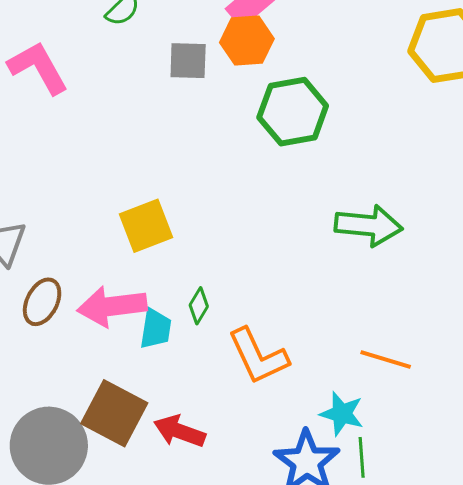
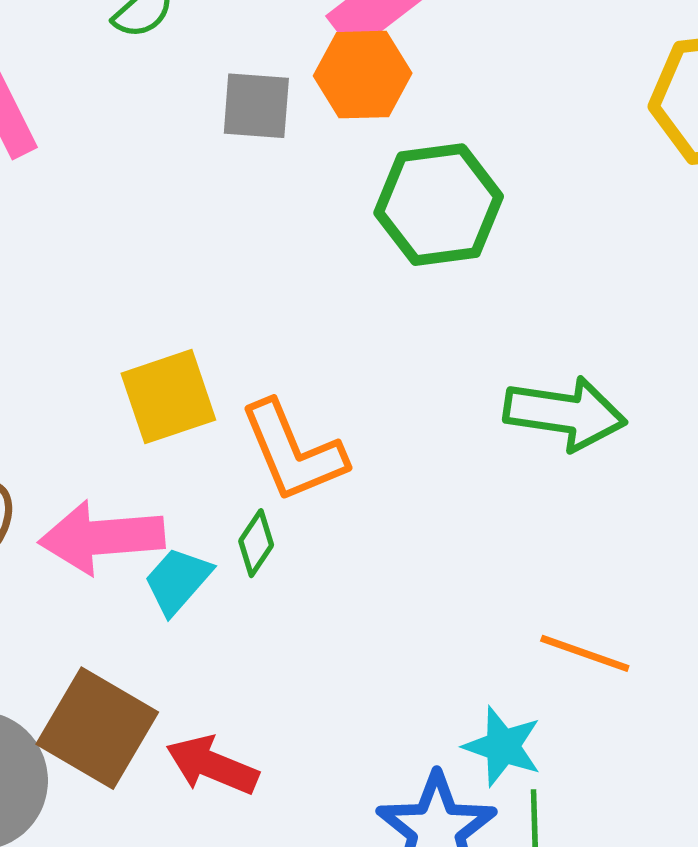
cyan trapezoid: (156, 329) -> (178, 581), turned -150
orange L-shape: (258, 356) -> (293, 452), moved

